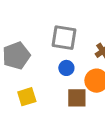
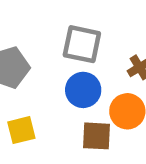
blue circle: (66, 68) -> (83, 90), size x1.5

